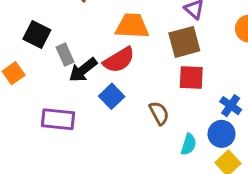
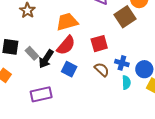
brown square: (184, 42) -> (125, 17), moved
red square: (191, 77) -> (99, 44), moved
blue cross: (231, 106) -> (122, 63), moved

